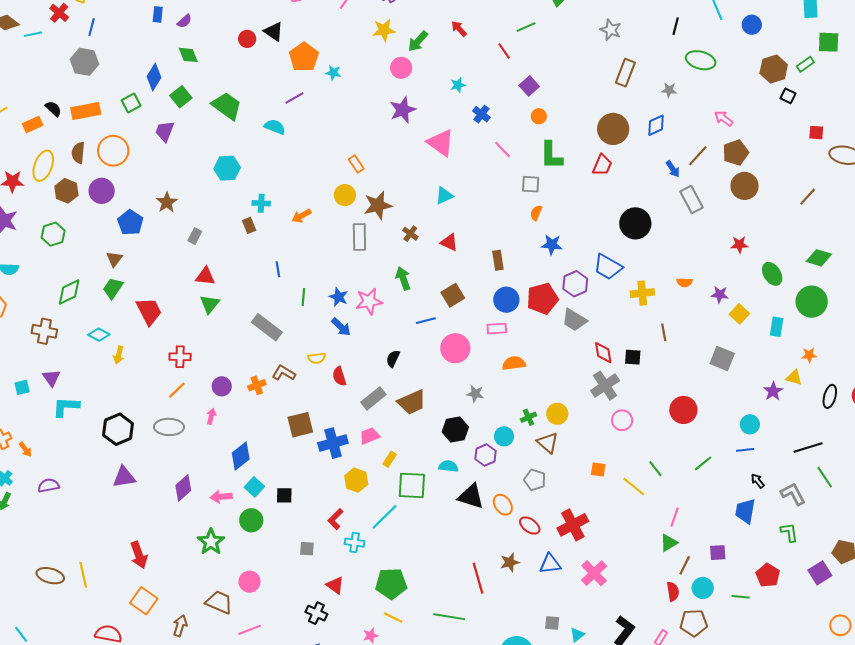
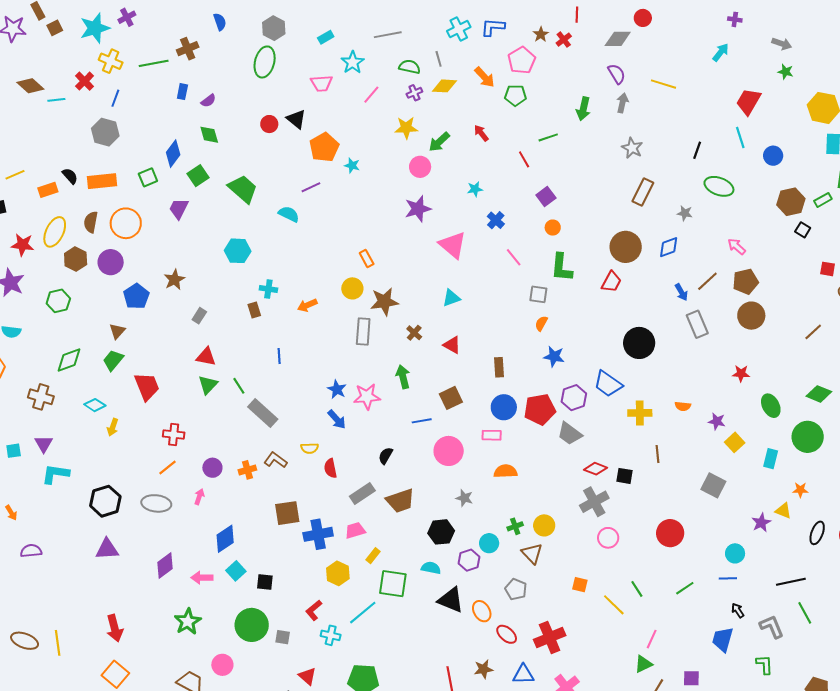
green line: (303, 297) -> (239, 386), moved, turned -42
red diamond: (603, 353) -> (595, 469), turned -65
green circle: (251, 520) -> (252, 625), moved, size x1.4

